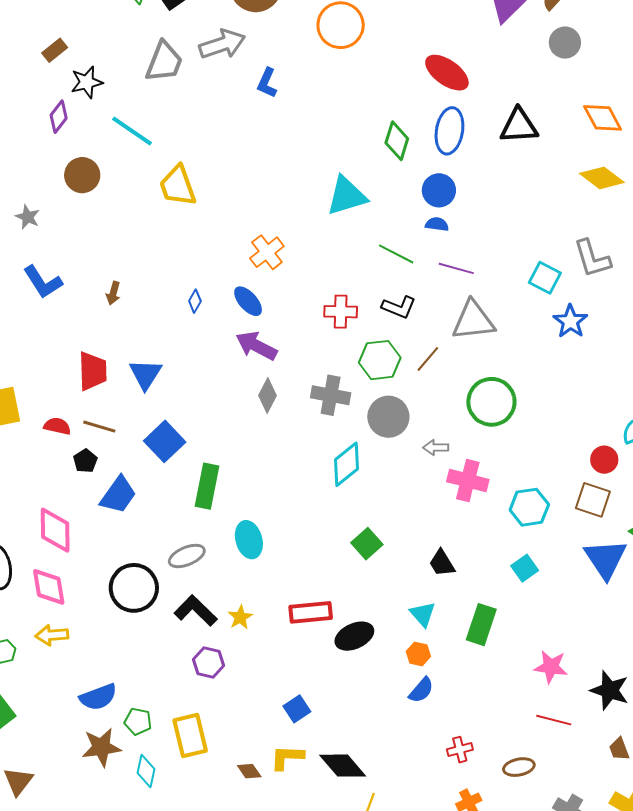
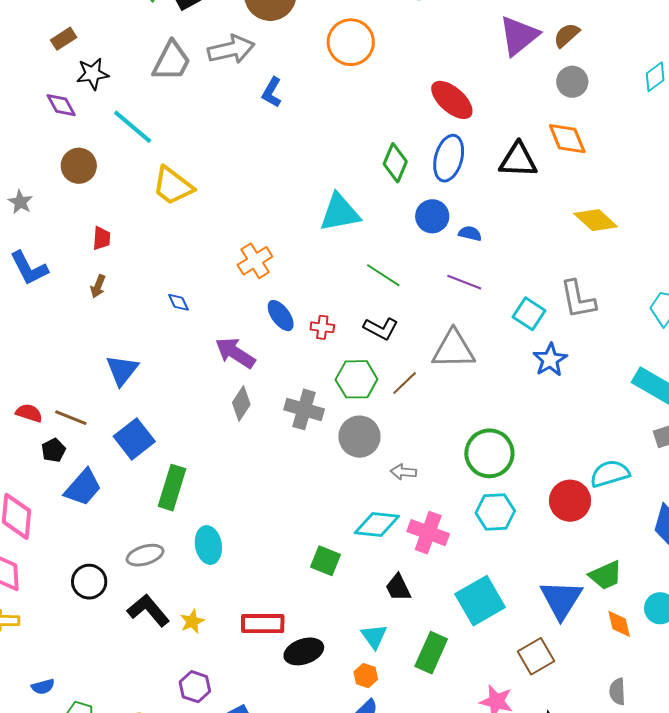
purple diamond: (59, 117) -> (61, 105), turned -72
orange diamond: (603, 118) -> (567, 139), moved
yellow trapezoid: (178, 186) -> (173, 186), turned -39
blue semicircle: (437, 224) -> (470, 233), moved
purple line: (456, 268) -> (464, 282), moved
blue diamond: (195, 301) -> (178, 302), turned -60
blue ellipse: (248, 301) -> (281, 316), moved
red cross: (341, 312) -> (322, 327), size x0.7
red trapezoid: (93, 371) -> (102, 238), moved, size x0.6
green circle: (491, 402) -> (489, 453), moved
red circle: (604, 460) -> (570, 501), size x1.5
cyan diamond: (347, 464) -> (377, 524), moved, turned 39
pink cross: (468, 481) -> (428, 533), moved
brown square: (593, 500) -> (536, 656), moved, turned 36
cyan hexagon: (529, 507) -> (495, 512), moved
green square: (367, 544) -> (325, 561), turned -32
cyan square: (525, 568) -> (480, 601), size x1.8
black circle: (134, 588) -> (89, 582), size x0.7
purple hexagon: (209, 662) -> (195, 687), moved
blue semicircle: (98, 697) -> (43, 687), size x0.6

